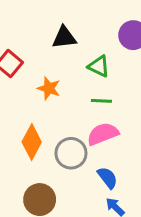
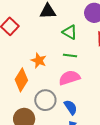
orange star: (49, 88) -> (39, 61), moved
gray circle: (71, 153) -> (45, 100), moved

